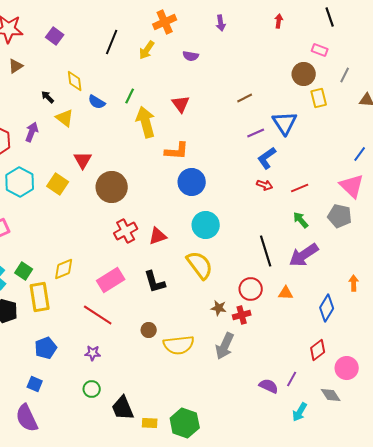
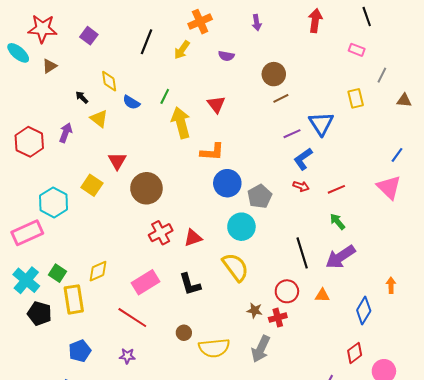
red arrow: (279, 21) -> (315, 21), size x1.6
brown circle: (304, 74) -> (274, 74), moved
cyan hexagon: (20, 182) -> (54, 202), moved
gray pentagon: (340, 216) -> (260, 196), moved, turned 30

